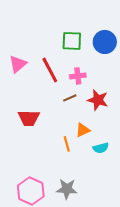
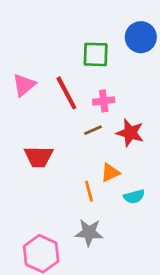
blue circle: (105, 42) -> (141, 37), moved
gray star: (67, 189) -> (89, 232), moved

